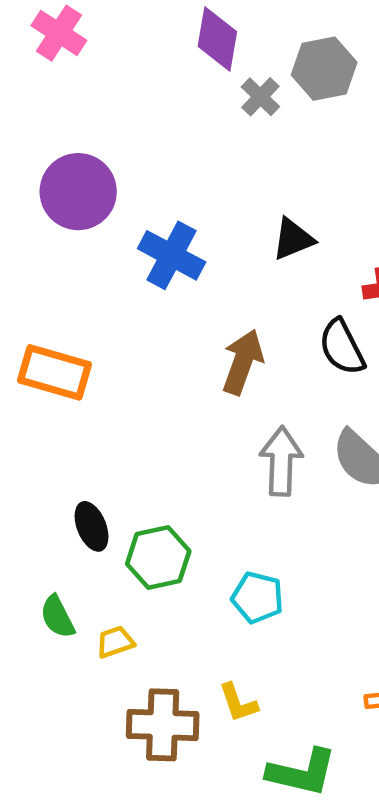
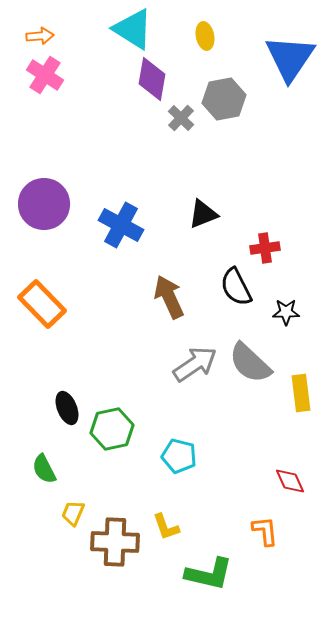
purple circle: (78, 192) -> (44, 204), moved
brown arrow: (243, 362) -> (169, 297), turned -45
orange rectangle: (54, 372) -> (42, 304), turned 30
gray arrow: (281, 461) -> (195, 364), turned 54
yellow trapezoid: (115, 642) -> (73, 513), moved, turned -48

